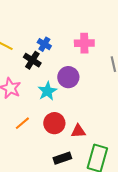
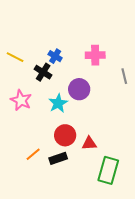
orange line: (22, 123) -> (33, 154), moved
black rectangle: (62, 158) -> (58, 158), moved

